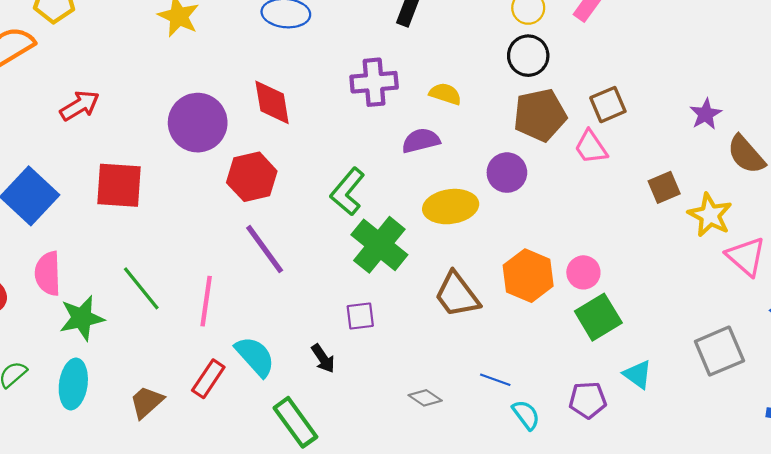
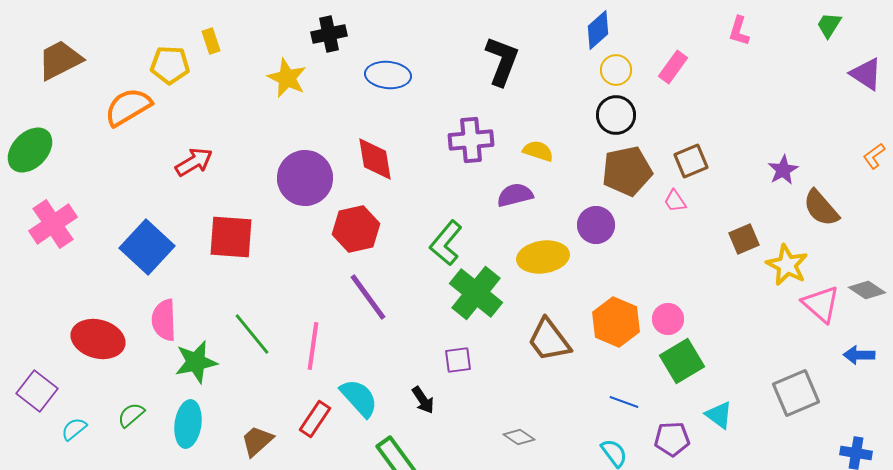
pink trapezoid: (591, 147) -> (675, 201), size x0.7
blue line: (495, 380) -> (624, 402), moved

